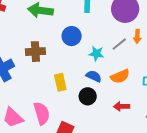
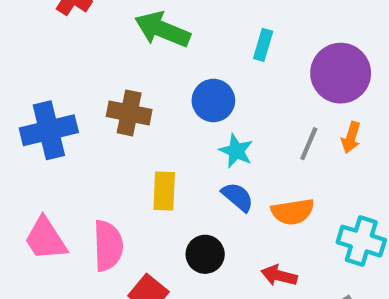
gray line: (119, 44) -> (309, 144), turned -42
cyan star: (96, 54) -> (236, 151), moved
black circle: (88, 96) -> (205, 254), moved

